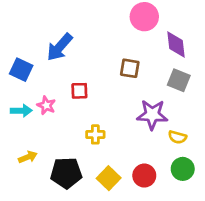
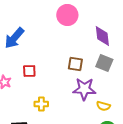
pink circle: (144, 17) -> (67, 15), moved
brown square: (130, 68) -> (75, 64), moved

